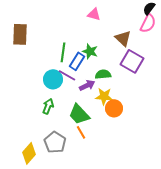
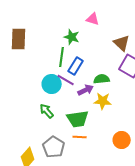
green star: (90, 51) -> (72, 37), moved
green arrow: (48, 106) -> (47, 111), turned -63
orange circle: (114, 108) -> (122, 140), moved
green trapezoid: (79, 114) -> (78, 119), turned -55
orange line: (81, 132) -> (80, 137), turned -56

